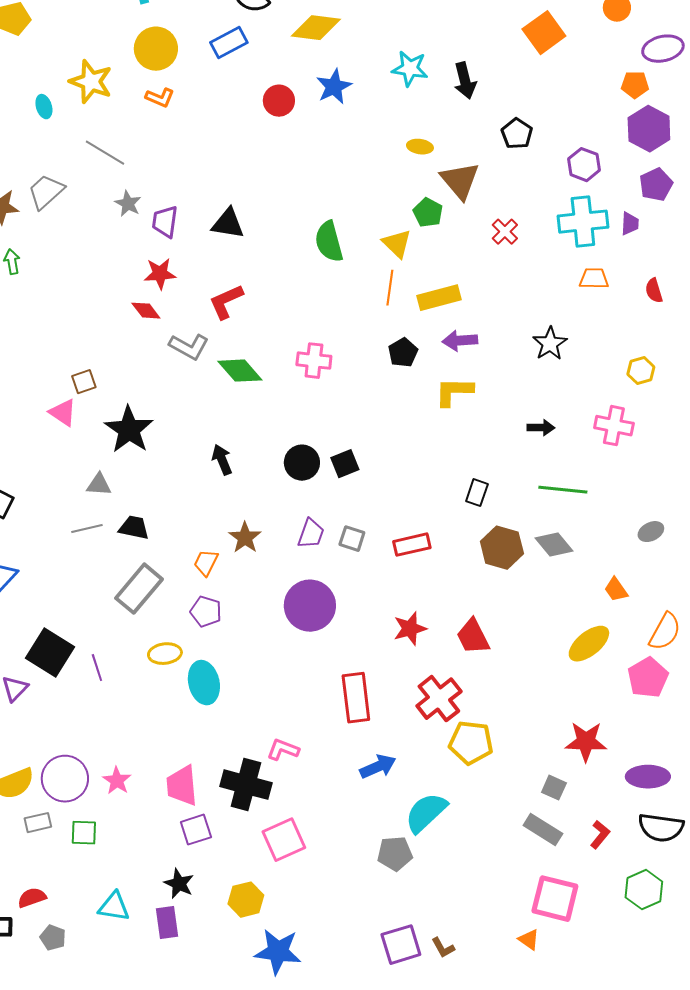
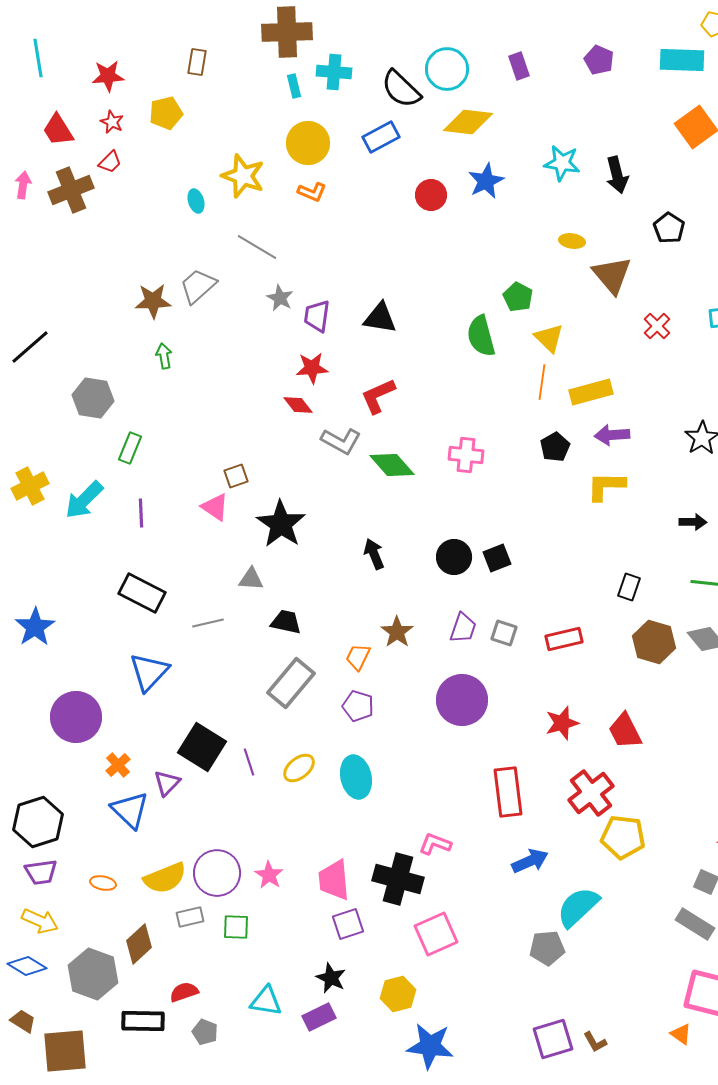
green pentagon: (428, 213) -> (518, 297), moved
gray line: (87, 529) -> (208, 623), moved
yellow ellipse: (165, 654) -> (299, 768), moved, turned -32
purple rectangle: (167, 923) -> (319, 1017), turned 72

